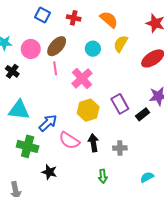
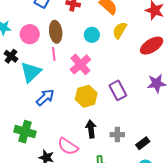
brown ellipse: (57, 46) -> (56, 32), turned -50
cyan triangle: (19, 110) -> (31, 72), moved, turned -50
black rectangle: (143, 114) -> (143, 143), moved
blue arrow: (48, 123) -> (45, 97), moved
pink semicircle: (69, 141) -> (68, 146), moved

